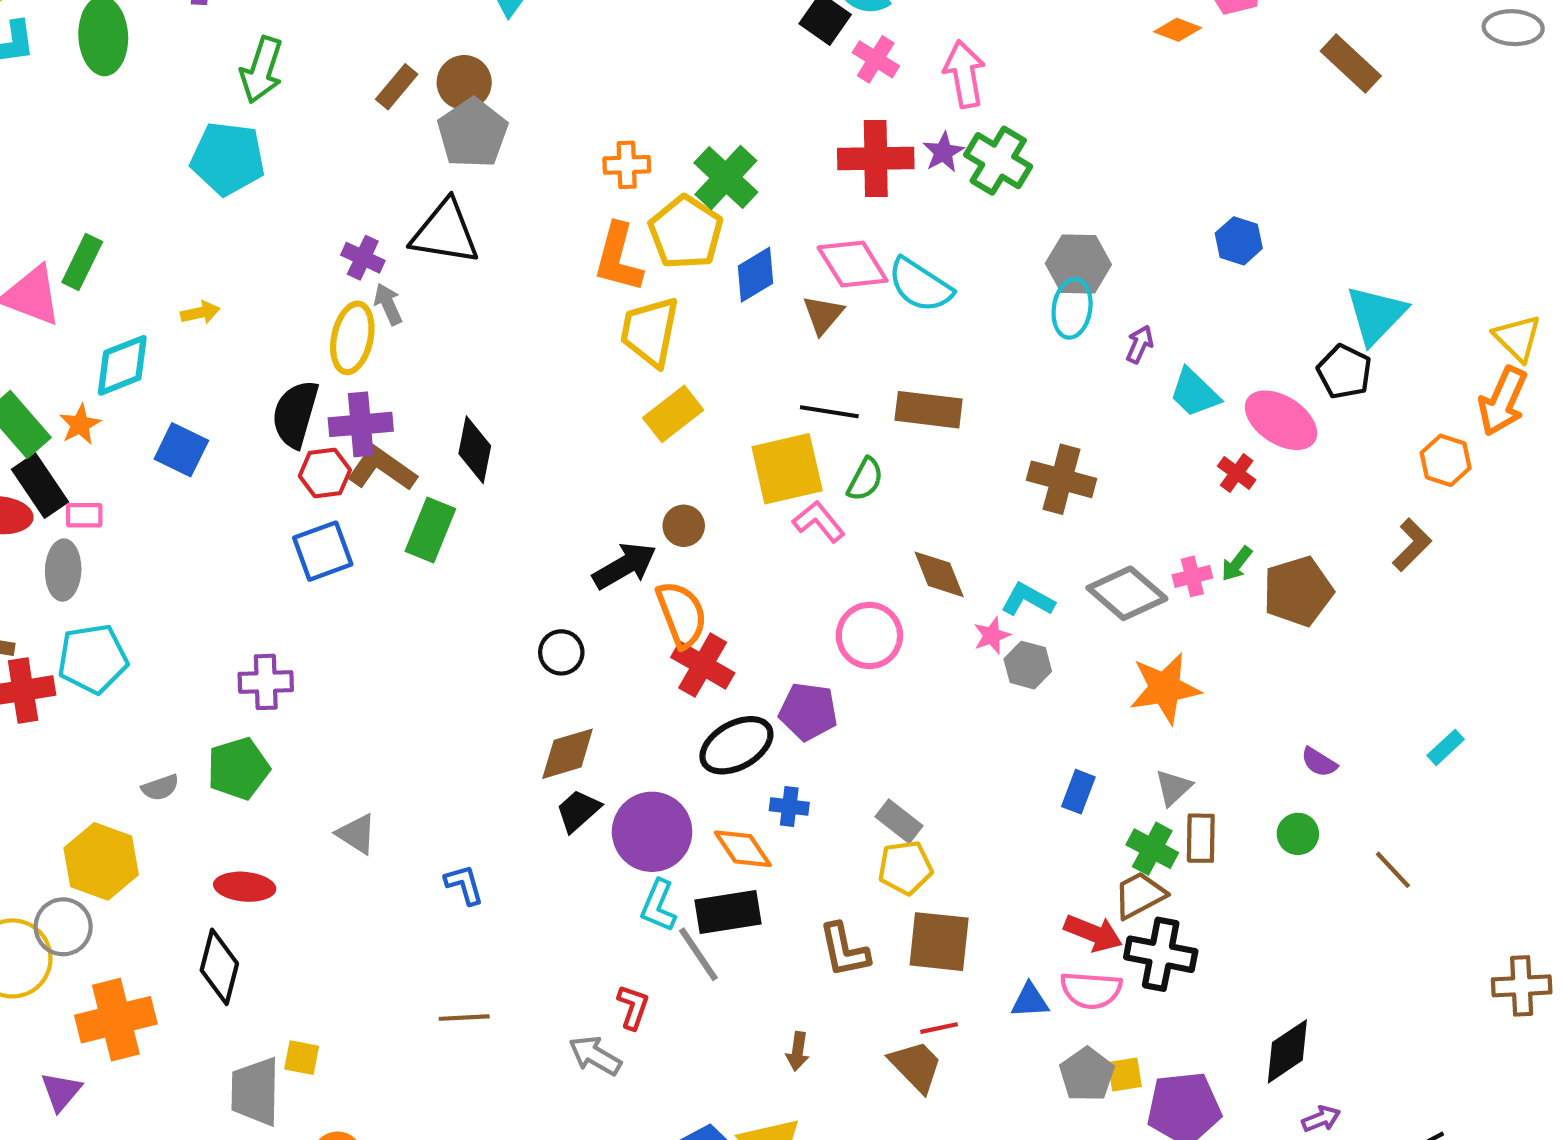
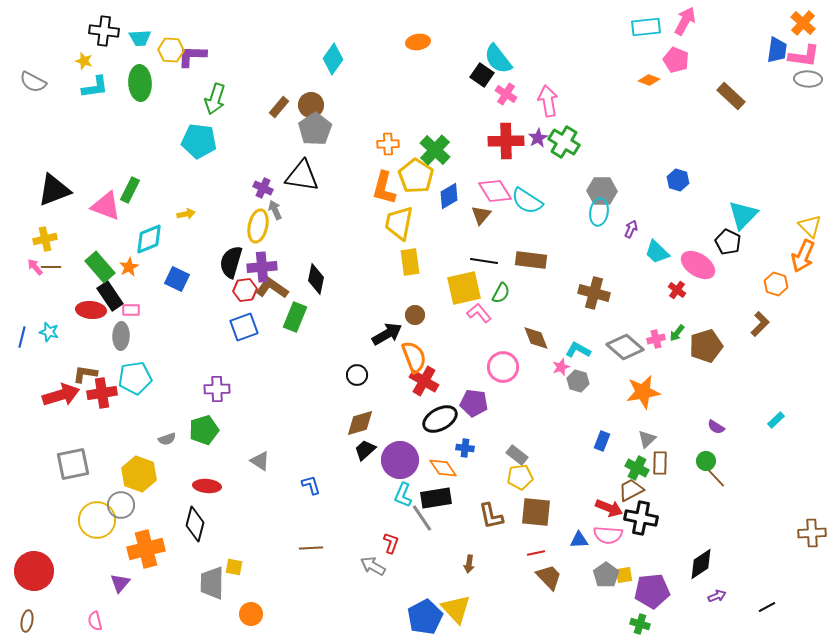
yellow rectangle: (673, 414) -> (410, 262), turned -60
brown line: (1393, 870) -> (716, 478), moved
brown trapezoid: (916, 1066) -> (549, 577), moved

